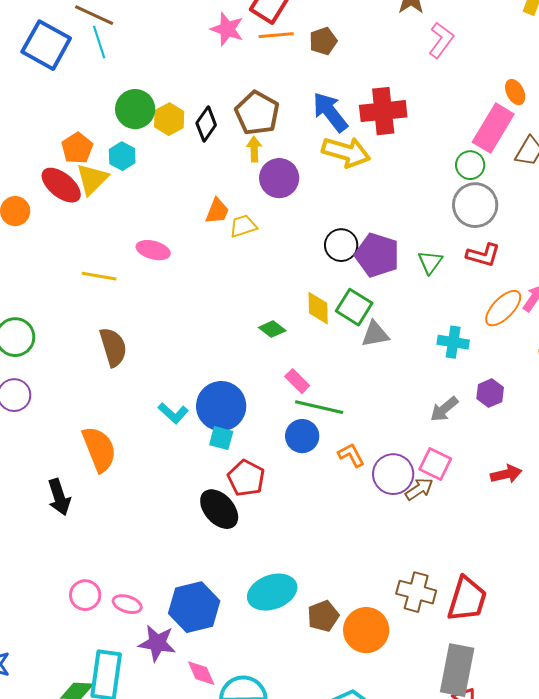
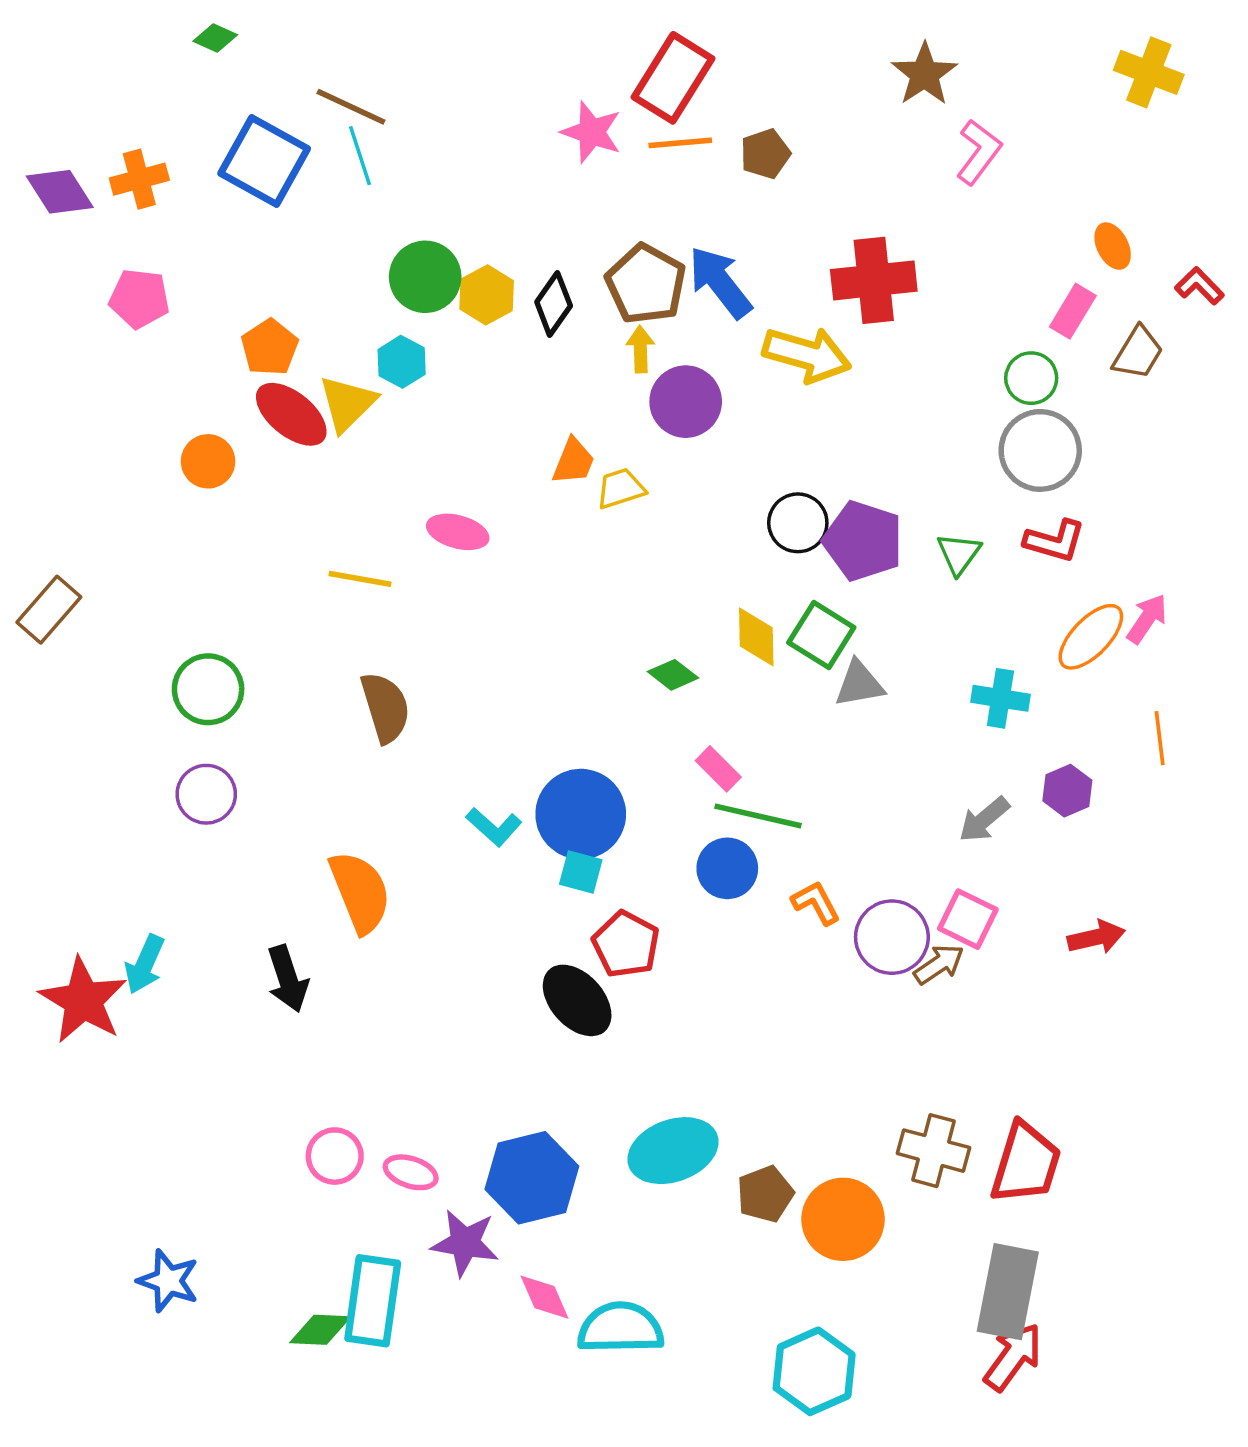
blue arrow: (330, 112) -> (720, 282), moved
pink rectangle: (493, 128) -> (1073, 311), size x0.6
orange pentagon: (77, 148) -> (270, 347), moved

